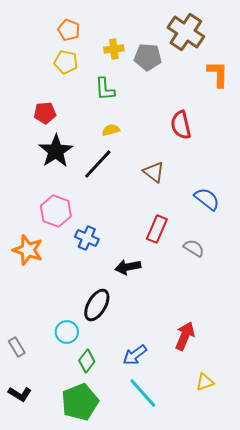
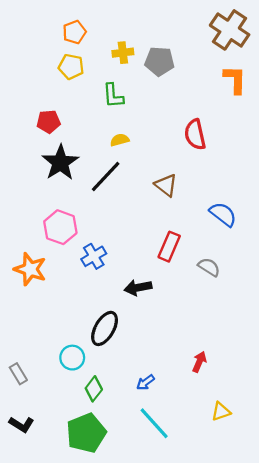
orange pentagon: (69, 30) -> (74, 32), turned 30
brown cross: (186, 32) -> (230, 30), moved
blue cross: (87, 238) -> (94, 256), turned 35
red arrow: (185, 336) -> (199, 362), size x0.7
blue arrow: (135, 355) -> (145, 382), size x0.7

